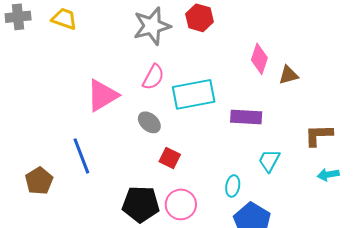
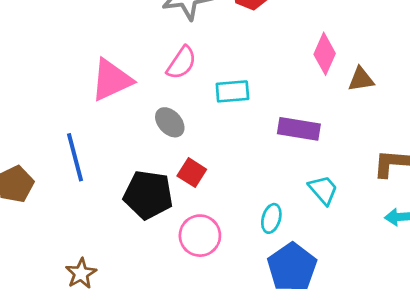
cyan rectangle: (194, 94) -> (232, 91), size x0.6
cyan trapezoid: (269, 161) -> (323, 190), turned 105
black pentagon: (141, 204) -> (148, 195), moved

